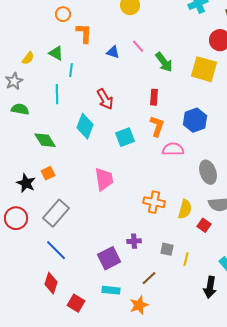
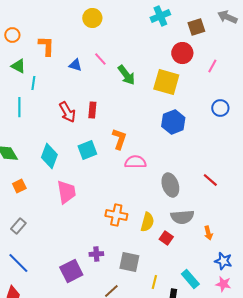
orange circle: (63, 14) -> (12, 35), moved
red rectangle: (154, 97) -> (92, 110), moved
blue hexagon: (195, 120) -> (173, 122), moved
cyan diamond: (85, 126) -> (49, 156), moved
orange square: (48, 173) -> (19, 186), moved
gray rectangle: (56, 213) -> (18, 226), size x0.6
gray square: (167, 249) -> (129, 262), size x1.5
yellow line: (186, 259) -> (154, 282), moved

